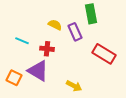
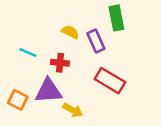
red rectangle: (104, 54) -> (110, 81), moved
purple triangle: (38, 71) -> (48, 91), turned -35
yellow arrow: (74, 86) -> (73, 110), moved

